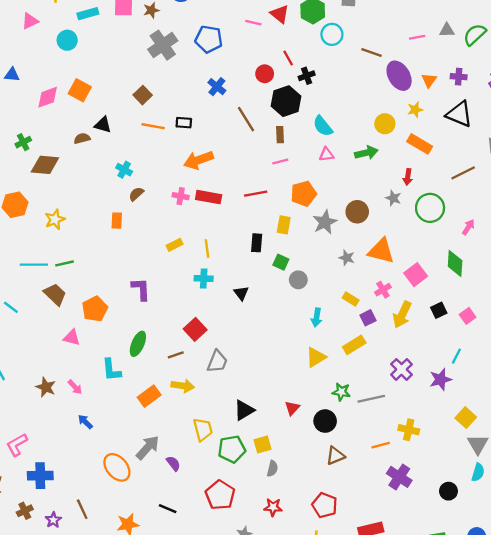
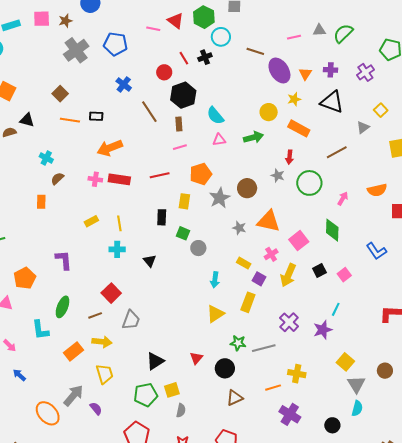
black cross: (307, 76) -> (205, 57), moved
purple square: (368, 318) -> (259, 279), turned -32
yellow rectangle: (354, 345) -> (248, 302), turned -36
yellow trapezoid: (203, 429) -> (104, 374), moved

